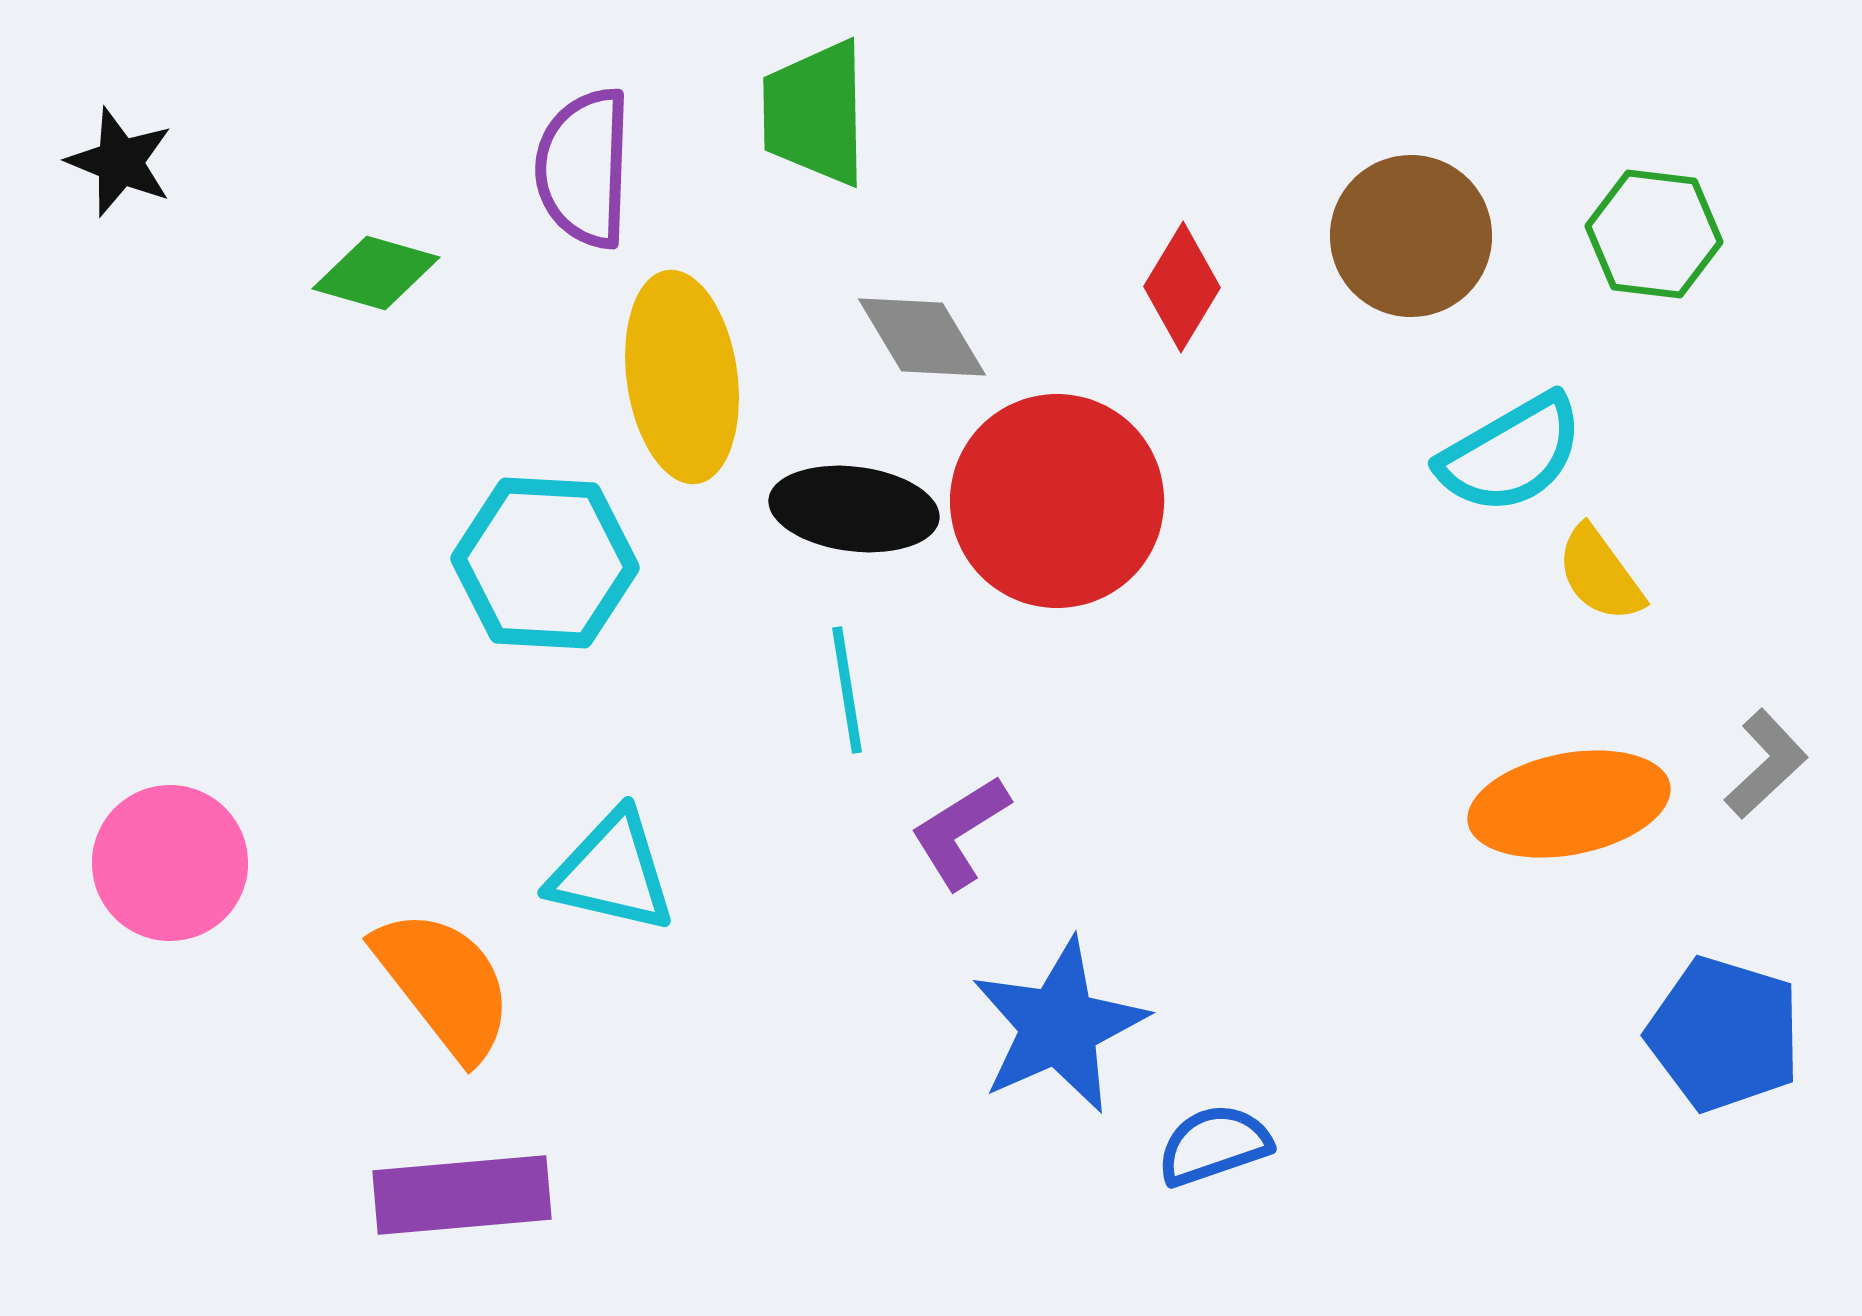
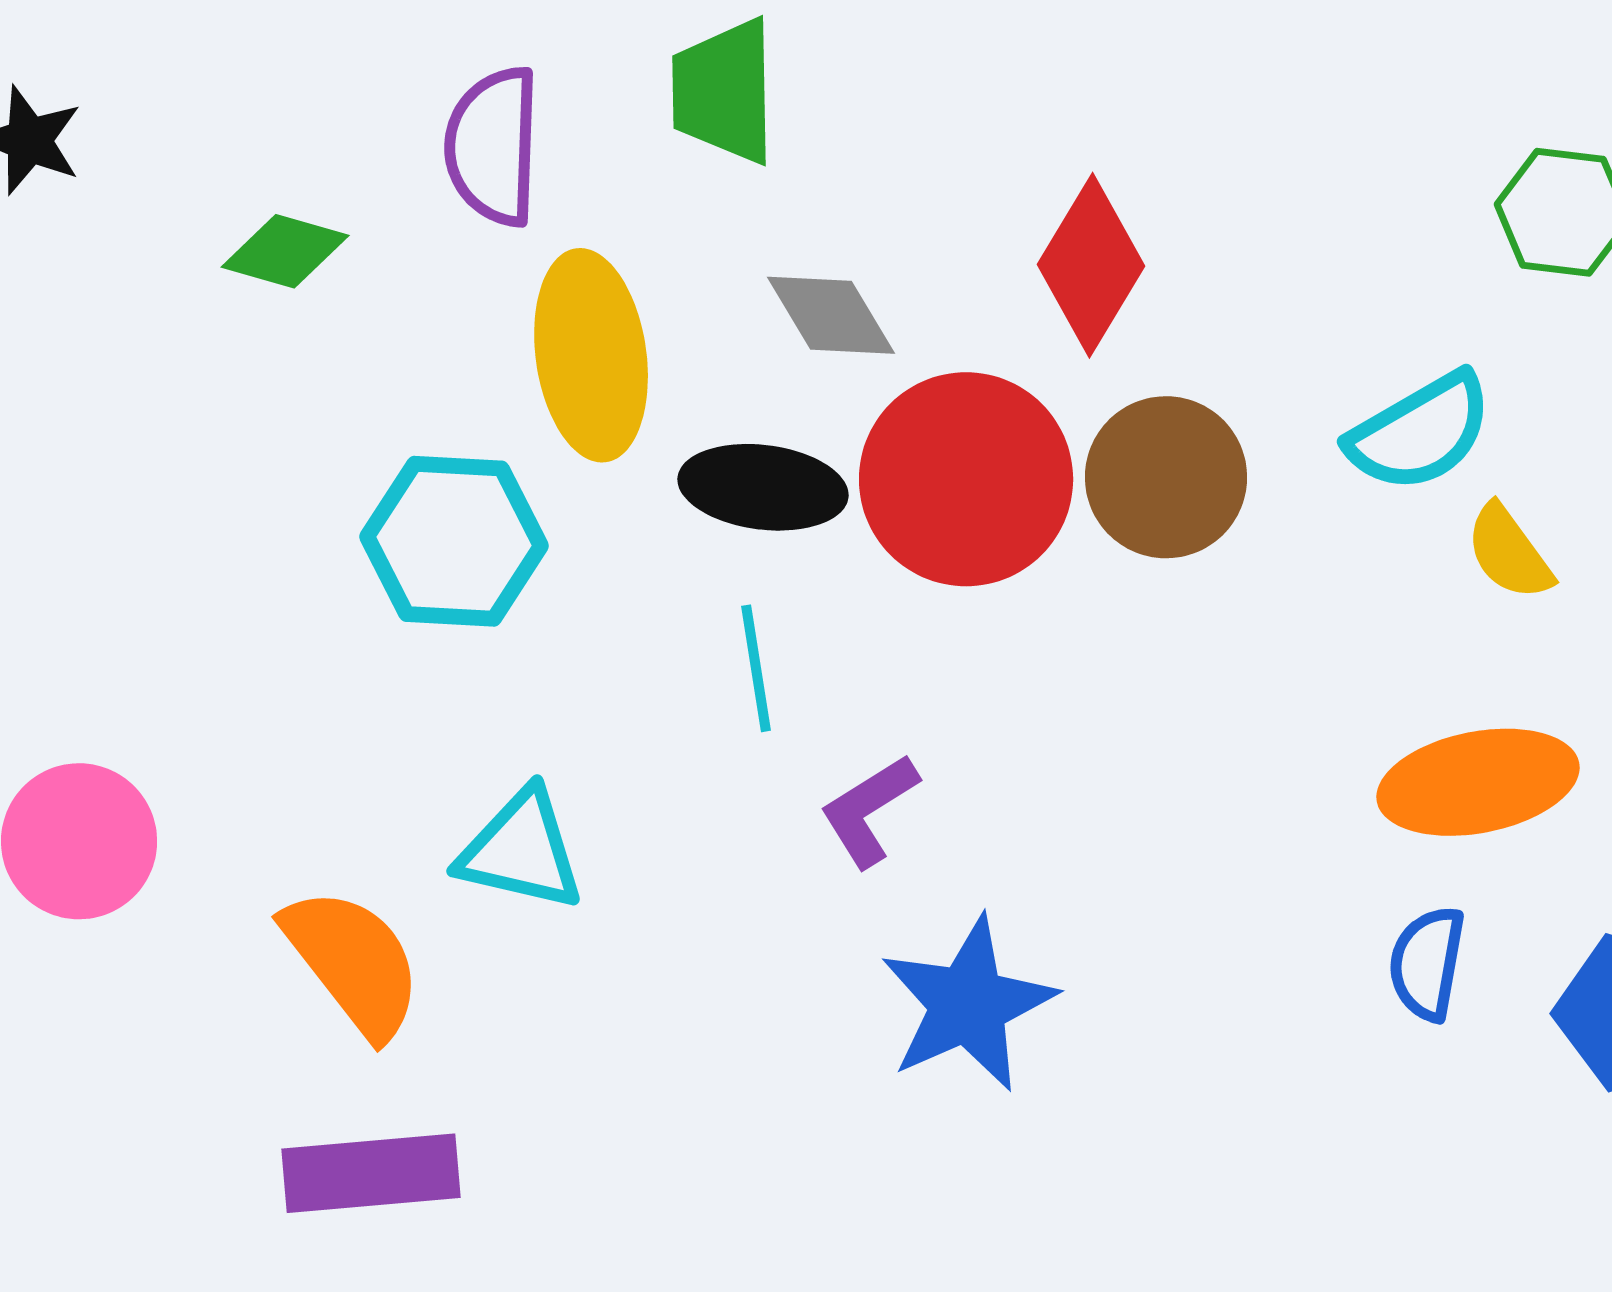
brown circle: (1411, 236) -> (1166, 477), moved
red diamond: (1182, 287) -> (1091, 265), size x1.4
blue semicircle: (1214, 1145) -> (1427, 963), moved, turned -61

